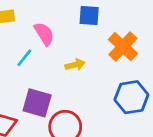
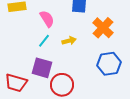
cyan line: (24, 58) -> (44, 41), moved

